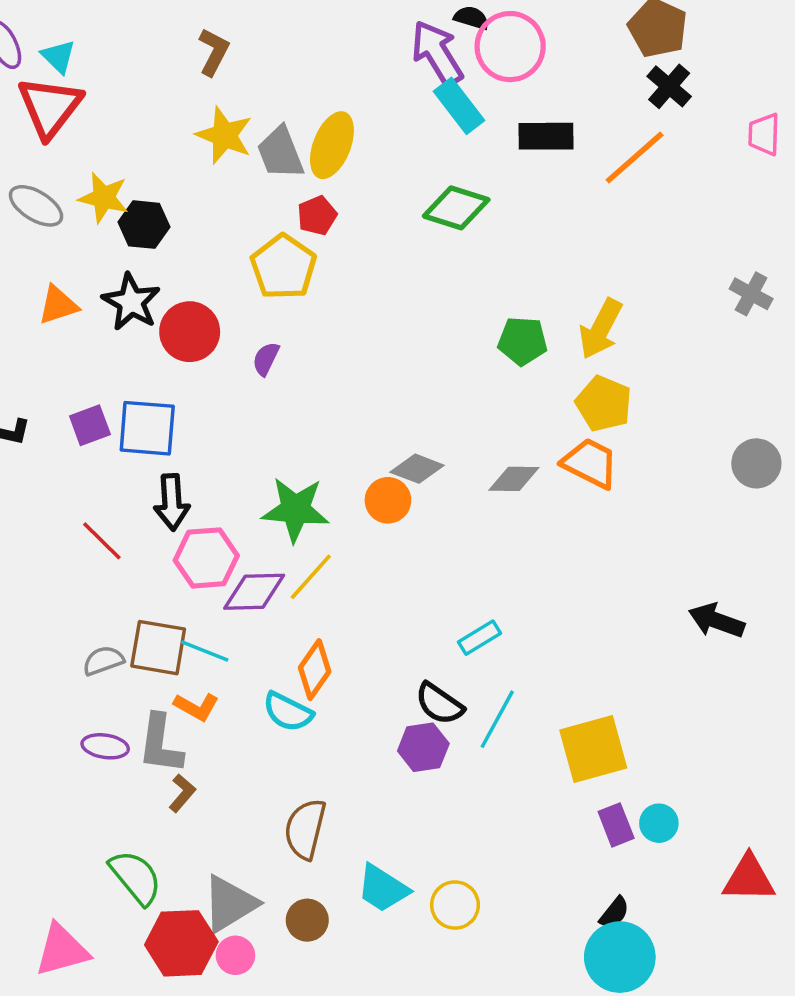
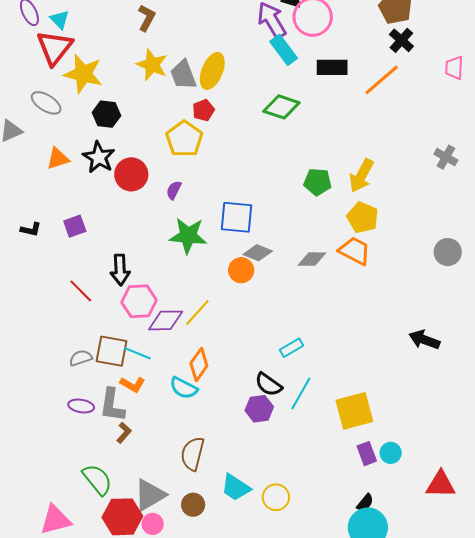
yellow star: (104, 198) -> (83, 74), moved, size x1.4
blue square: (147, 428) -> (237, 217), moved
green star: (295, 510) -> (188, 236), moved

